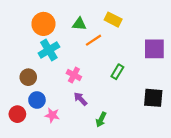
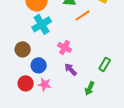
green rectangle: (117, 72) -> (105, 64), moved
blue circle: (37, 100) -> (39, 65), moved
red circle: (17, 114) -> (26, 83), moved

